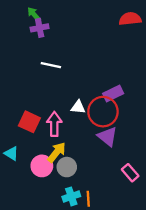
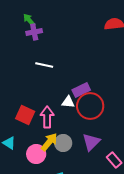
purple rectangle: (113, 94) -> (81, 90), moved
purple triangle: (107, 137) -> (91, 142), moved, turned 36
gray circle: (67, 167) -> (63, 143), moved

